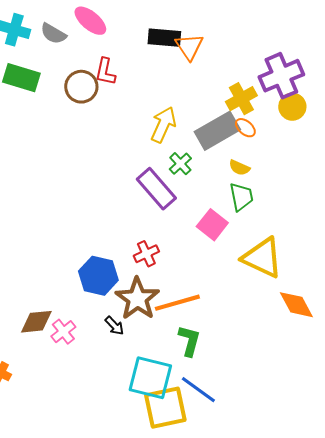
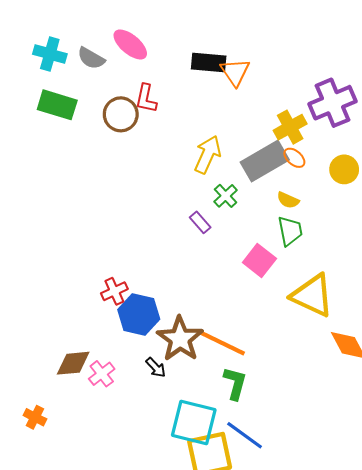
yellow circle: (292, 107) -> (344, 169), moved
purple rectangle: (156, 189) -> (200, 222), size x0.5
red cross: (146, 254) -> (114, 291), moved
orange line: (177, 303) -> (222, 343), turned 42

